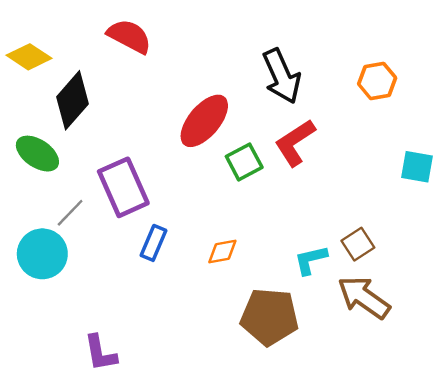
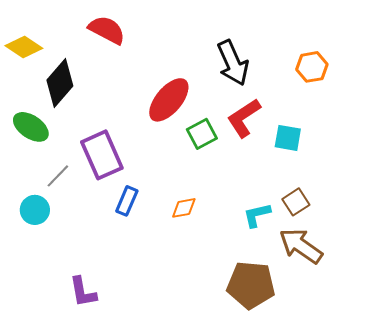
cyan square: (417, 167) -> (288, 138), moved
cyan circle: (42, 254) -> (35, 210), size x0.7
brown pentagon: (270, 317) -> (251, 285), moved

